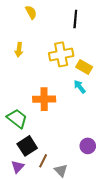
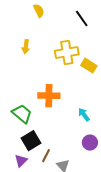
black line: (75, 19) -> (82, 19), turned -42
cyan arrow: (80, 87) -> (84, 115), moved

